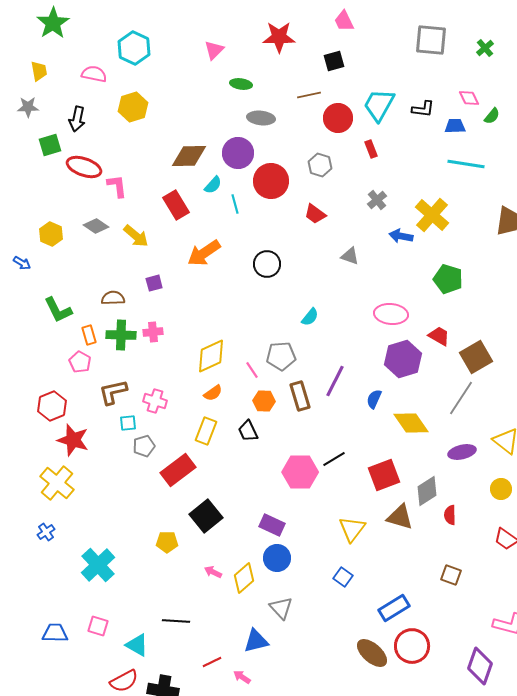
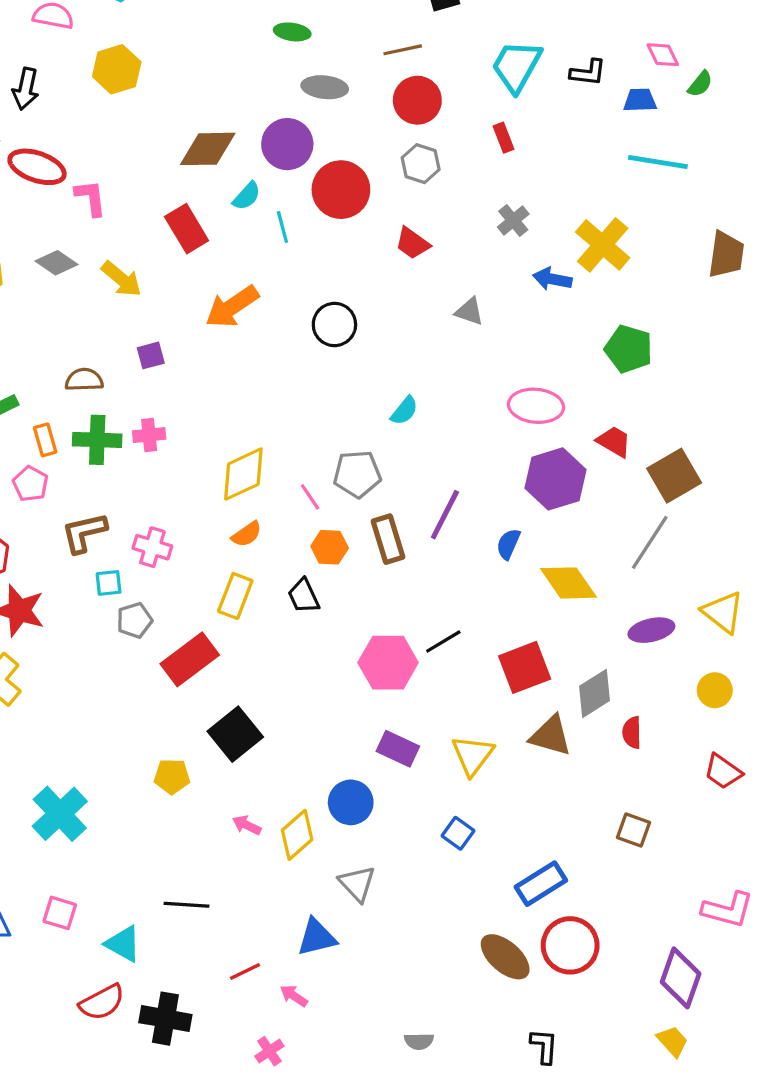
red circle: (338, 118) -> (417, 100), moved
purple rectangle: (272, 525) -> (398, 749), moved

